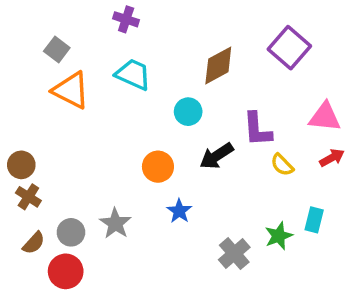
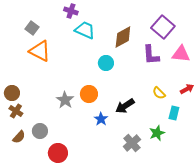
cyan trapezoid: (133, 74) -> (85, 30), moved
pink triangle: (325, 117) -> (181, 54), moved
purple L-shape: (257, 129) -> (151, 55), moved
black arrow: (217, 156) -> (125, 106), moved
cyan rectangle: (314, 220) -> (174, 113), moved
gray star: (115, 223) -> (65, 100), moved
red circle: (66, 271) -> (58, 153), moved

